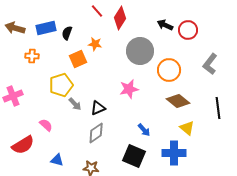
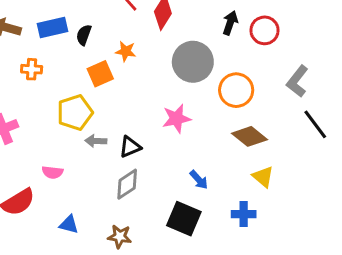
black arrow: (165, 25) -> (230, 23), turned 84
gray arrow: (75, 104) -> (96, 141), turned 136
black line: (218, 108) -> (315, 124), moved, turned -30
pink semicircle: (46, 125) -> (52, 172), turned 144
blue cross: (174, 153) -> (244, 214), size x0.7

